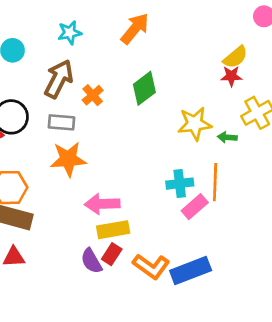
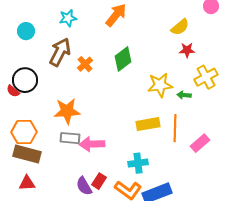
yellow semicircle: (235, 57) -> (180, 27), moved
gray rectangle: (61, 122) -> (70, 138), moved
cyan cross: (180, 184) -> (138, 163), moved
pink rectangle: (195, 207) -> (200, 143), moved
yellow rectangle: (113, 230) -> (148, 124), moved

